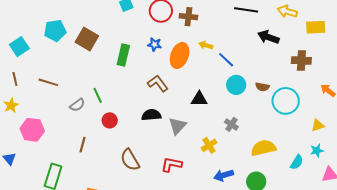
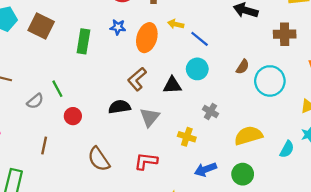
brown L-shape: (158, 83) -> (137, 79), moved, turned -90
cyan circle: (236, 85) -> (197, 69), moved
brown semicircle: (262, 87) -> (243, 67), turned -64
yellow cross: (209, 145) -> (187, 137), turned -35

